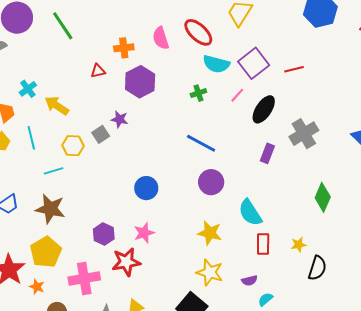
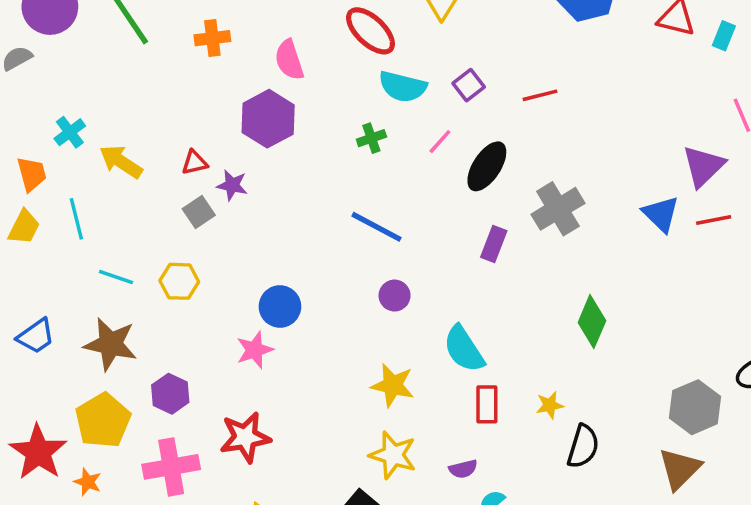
pink semicircle: (161, 38) -> (289, 60), moved
orange cross: (124, 48) -> (212, 38), moved
purple square: (254, 63) -> (469, 85), size x0.6
red triangle: (98, 71) -> (195, 163), moved
yellow hexagon: (73, 146) -> (179, 281), moved
cyan line: (54, 171) -> (116, 277), turned 36
purple circle: (211, 182) -> (395, 296), size x0.7
pink star: (144, 233) -> (255, 350), moved
purple hexagon: (104, 234) -> (170, 394), moved

